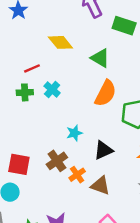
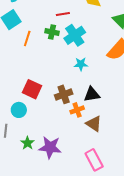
cyan cross: (52, 89) -> (75, 35), size x1.5
cyan star: (74, 133) -> (81, 64), moved
black triangle: (103, 150) -> (92, 94), moved

